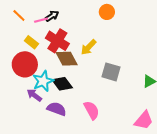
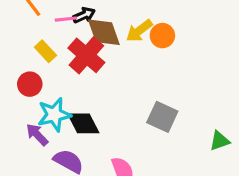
orange circle: (107, 12) -> (162, 36), moved
yellow arrow: (88, 47) -> (139, 31), moved
brown diamond: (67, 59) -> (104, 32), moved
red circle: (25, 64) -> (30, 84), size x0.6

